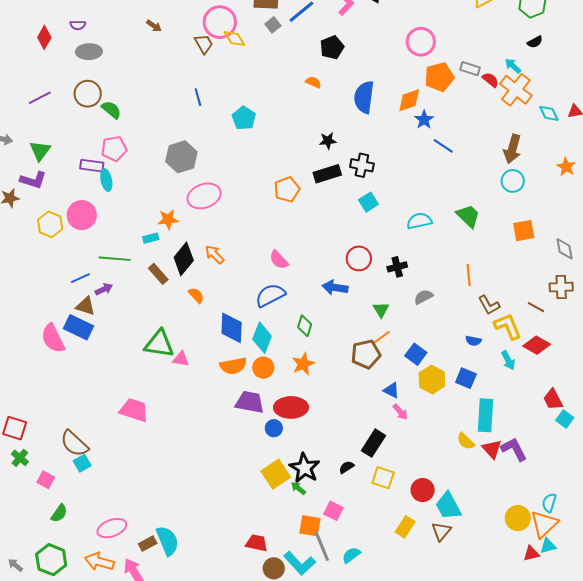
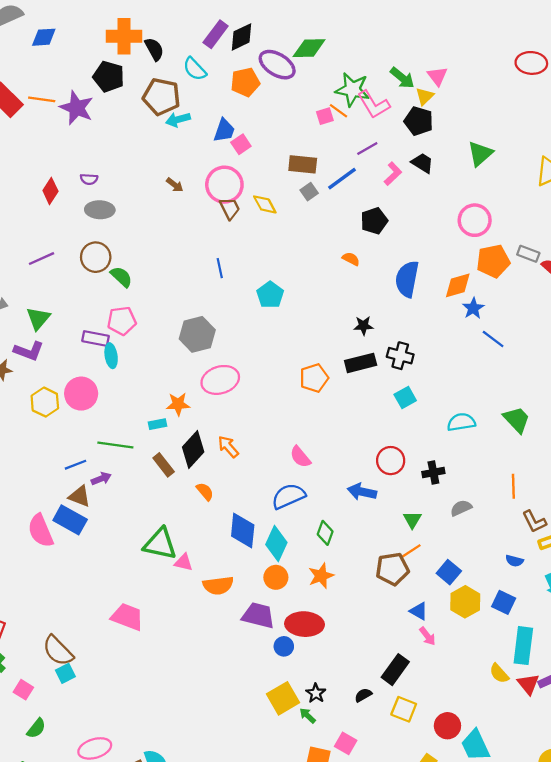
pink circle: (220, 22) -> (224, 185), moved
orange semicircle: (233, 366) -> (218, 585), moved
black star: (305, 468) -> (316, 693), size x0.6

